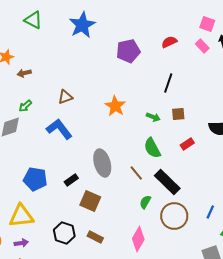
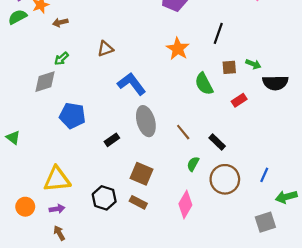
orange star: (115, 106) -> (178, 49), moved
green arrow: (153, 117) -> (253, 64), moved
blue L-shape: (59, 129) -> (132, 84), moved
green semicircle: (152, 148) -> (204, 84), moved
blue pentagon: (35, 179) -> (72, 116), moved
black rectangle: (167, 182) -> (217, 142), size x0.6
brown square: (90, 201) -> (141, 174), moved

